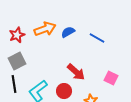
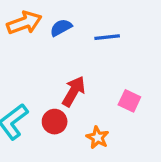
blue line: (97, 38) -> (107, 37), turned -35
red arrow: (76, 72) -> (74, 91), turned -102

